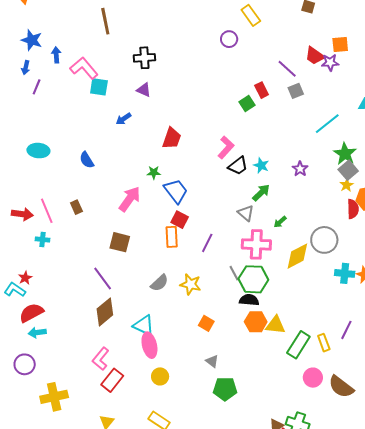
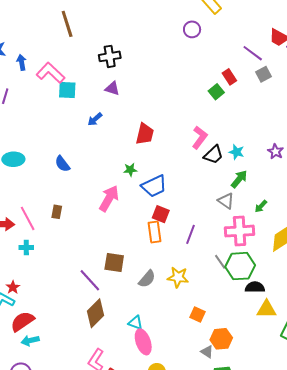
blue trapezoid: (176, 191) -> (154, 186), turned 108
brown rectangle: (76, 207) -> (57, 212), turned 40
brown square: (120, 242) -> (114, 263), moved
black semicircle: (249, 300) -> (255, 287), moved
orange hexagon: (256, 322) -> (221, 339), moved
cyan triangle: (144, 325) -> (135, 323), size x0.7

